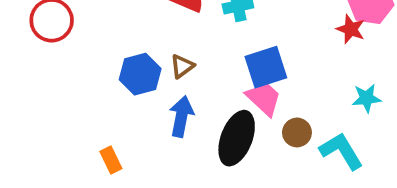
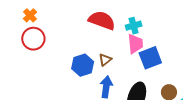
pink trapezoid: (264, 99) -> (135, 44), moved, turned 45

